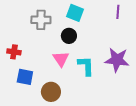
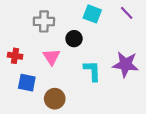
purple line: (118, 12) -> (127, 13), turned -48
cyan square: (75, 13) -> (92, 14), moved
pink triangle: (61, 59) -> (51, 57), moved

